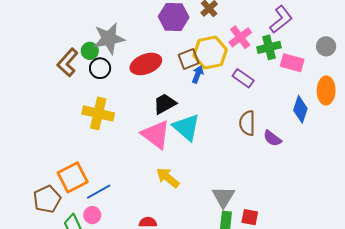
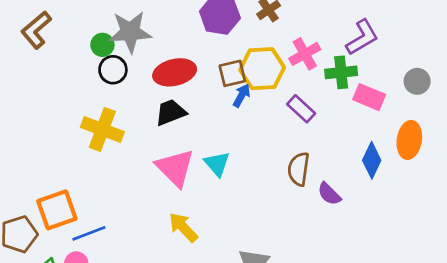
brown L-shape: (68, 62) -> (36, 30), moved
black trapezoid: (165, 104) -> (171, 112), moved
cyan triangle: (186, 127) -> (217, 164), size x0.7

